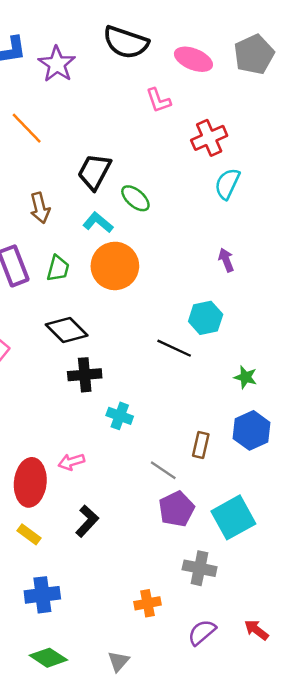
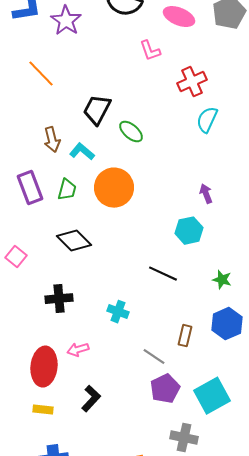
cyan L-shape: (98, 222) -> (82, 152), moved
purple arrow: (226, 260) -> (206, 194), moved
black line: (174, 348) -> (163, 274), moved
black cross: (85, 375) -> (59, 299), moved
yellow rectangle: (29, 534) -> (43, 410), turned -30

